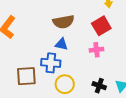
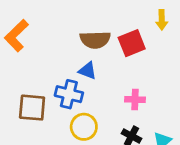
red square: (101, 26) -> (132, 43), moved
pink cross: (96, 50) -> (135, 100), moved

